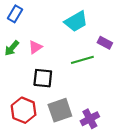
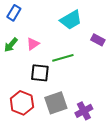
green line: (82, 60) -> (63, 58), moved

